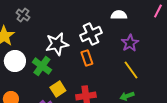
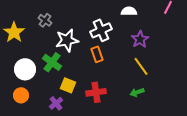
gray cross: (23, 15) -> (45, 20), moved
white circle: (15, 61) -> (25, 69), moved
yellow square: (58, 89) -> (68, 85), turned -35

